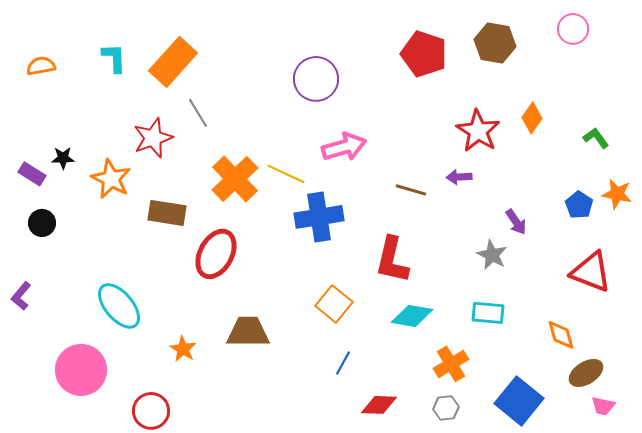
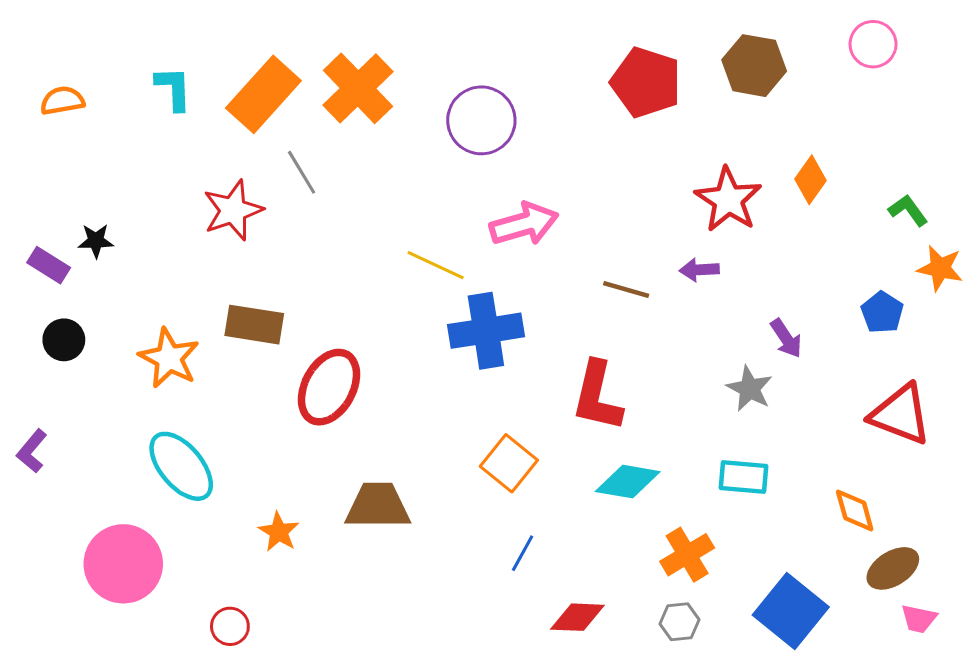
orange star: (111, 179) -> (169, 358), moved
orange cross: (235, 179) -> (358, 88), moved
orange star: (617, 194) -> (940, 268), moved
red circle: (151, 411) -> (230, 626), size x0.7

